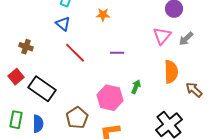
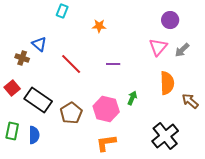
blue triangle: (63, 24) -> (39, 44), moved
brown pentagon: (77, 118) -> (71, 113), moved

